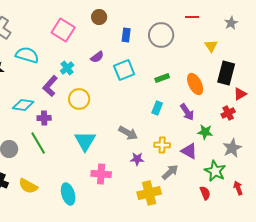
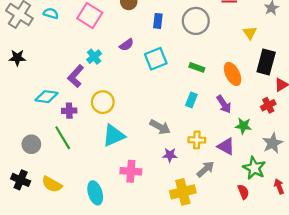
cyan semicircle: (27, 55) -> (51, 13), moved, size x0.6
green rectangle: (162, 78) -> (197, 67), turned 40
yellow circle: (79, 99) -> (103, 102), moved
cyan triangle: (85, 141) -> (114, 136), turned 35

